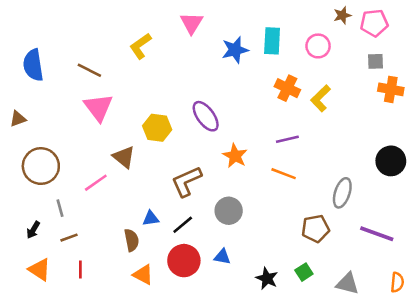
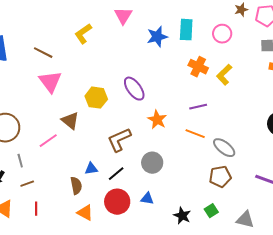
gray ellipse: (342, 193) -> (224, 148), moved, turned -70

